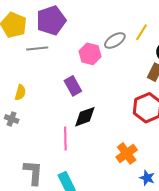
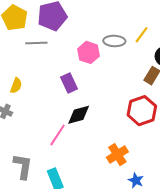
gray ellipse: (115, 40) -> (114, 41), turned 30
pink line: (65, 139) -> (58, 135), turned 30

